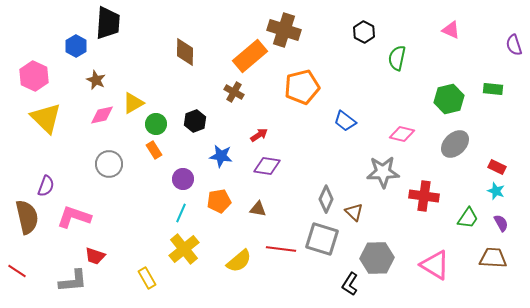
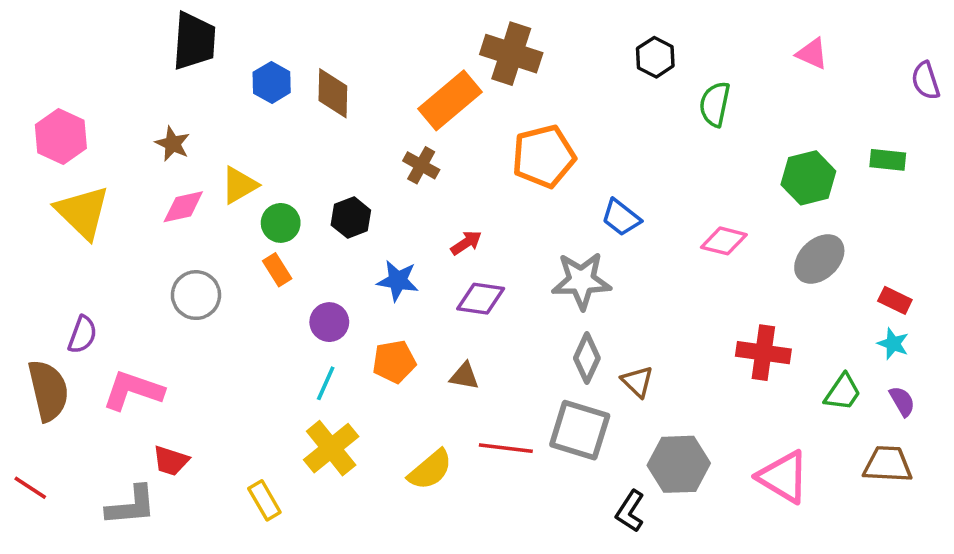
blue hexagon: (76, 46) -> (272, 82), moved
gray star: (383, 172) -> (581, 281), moved

